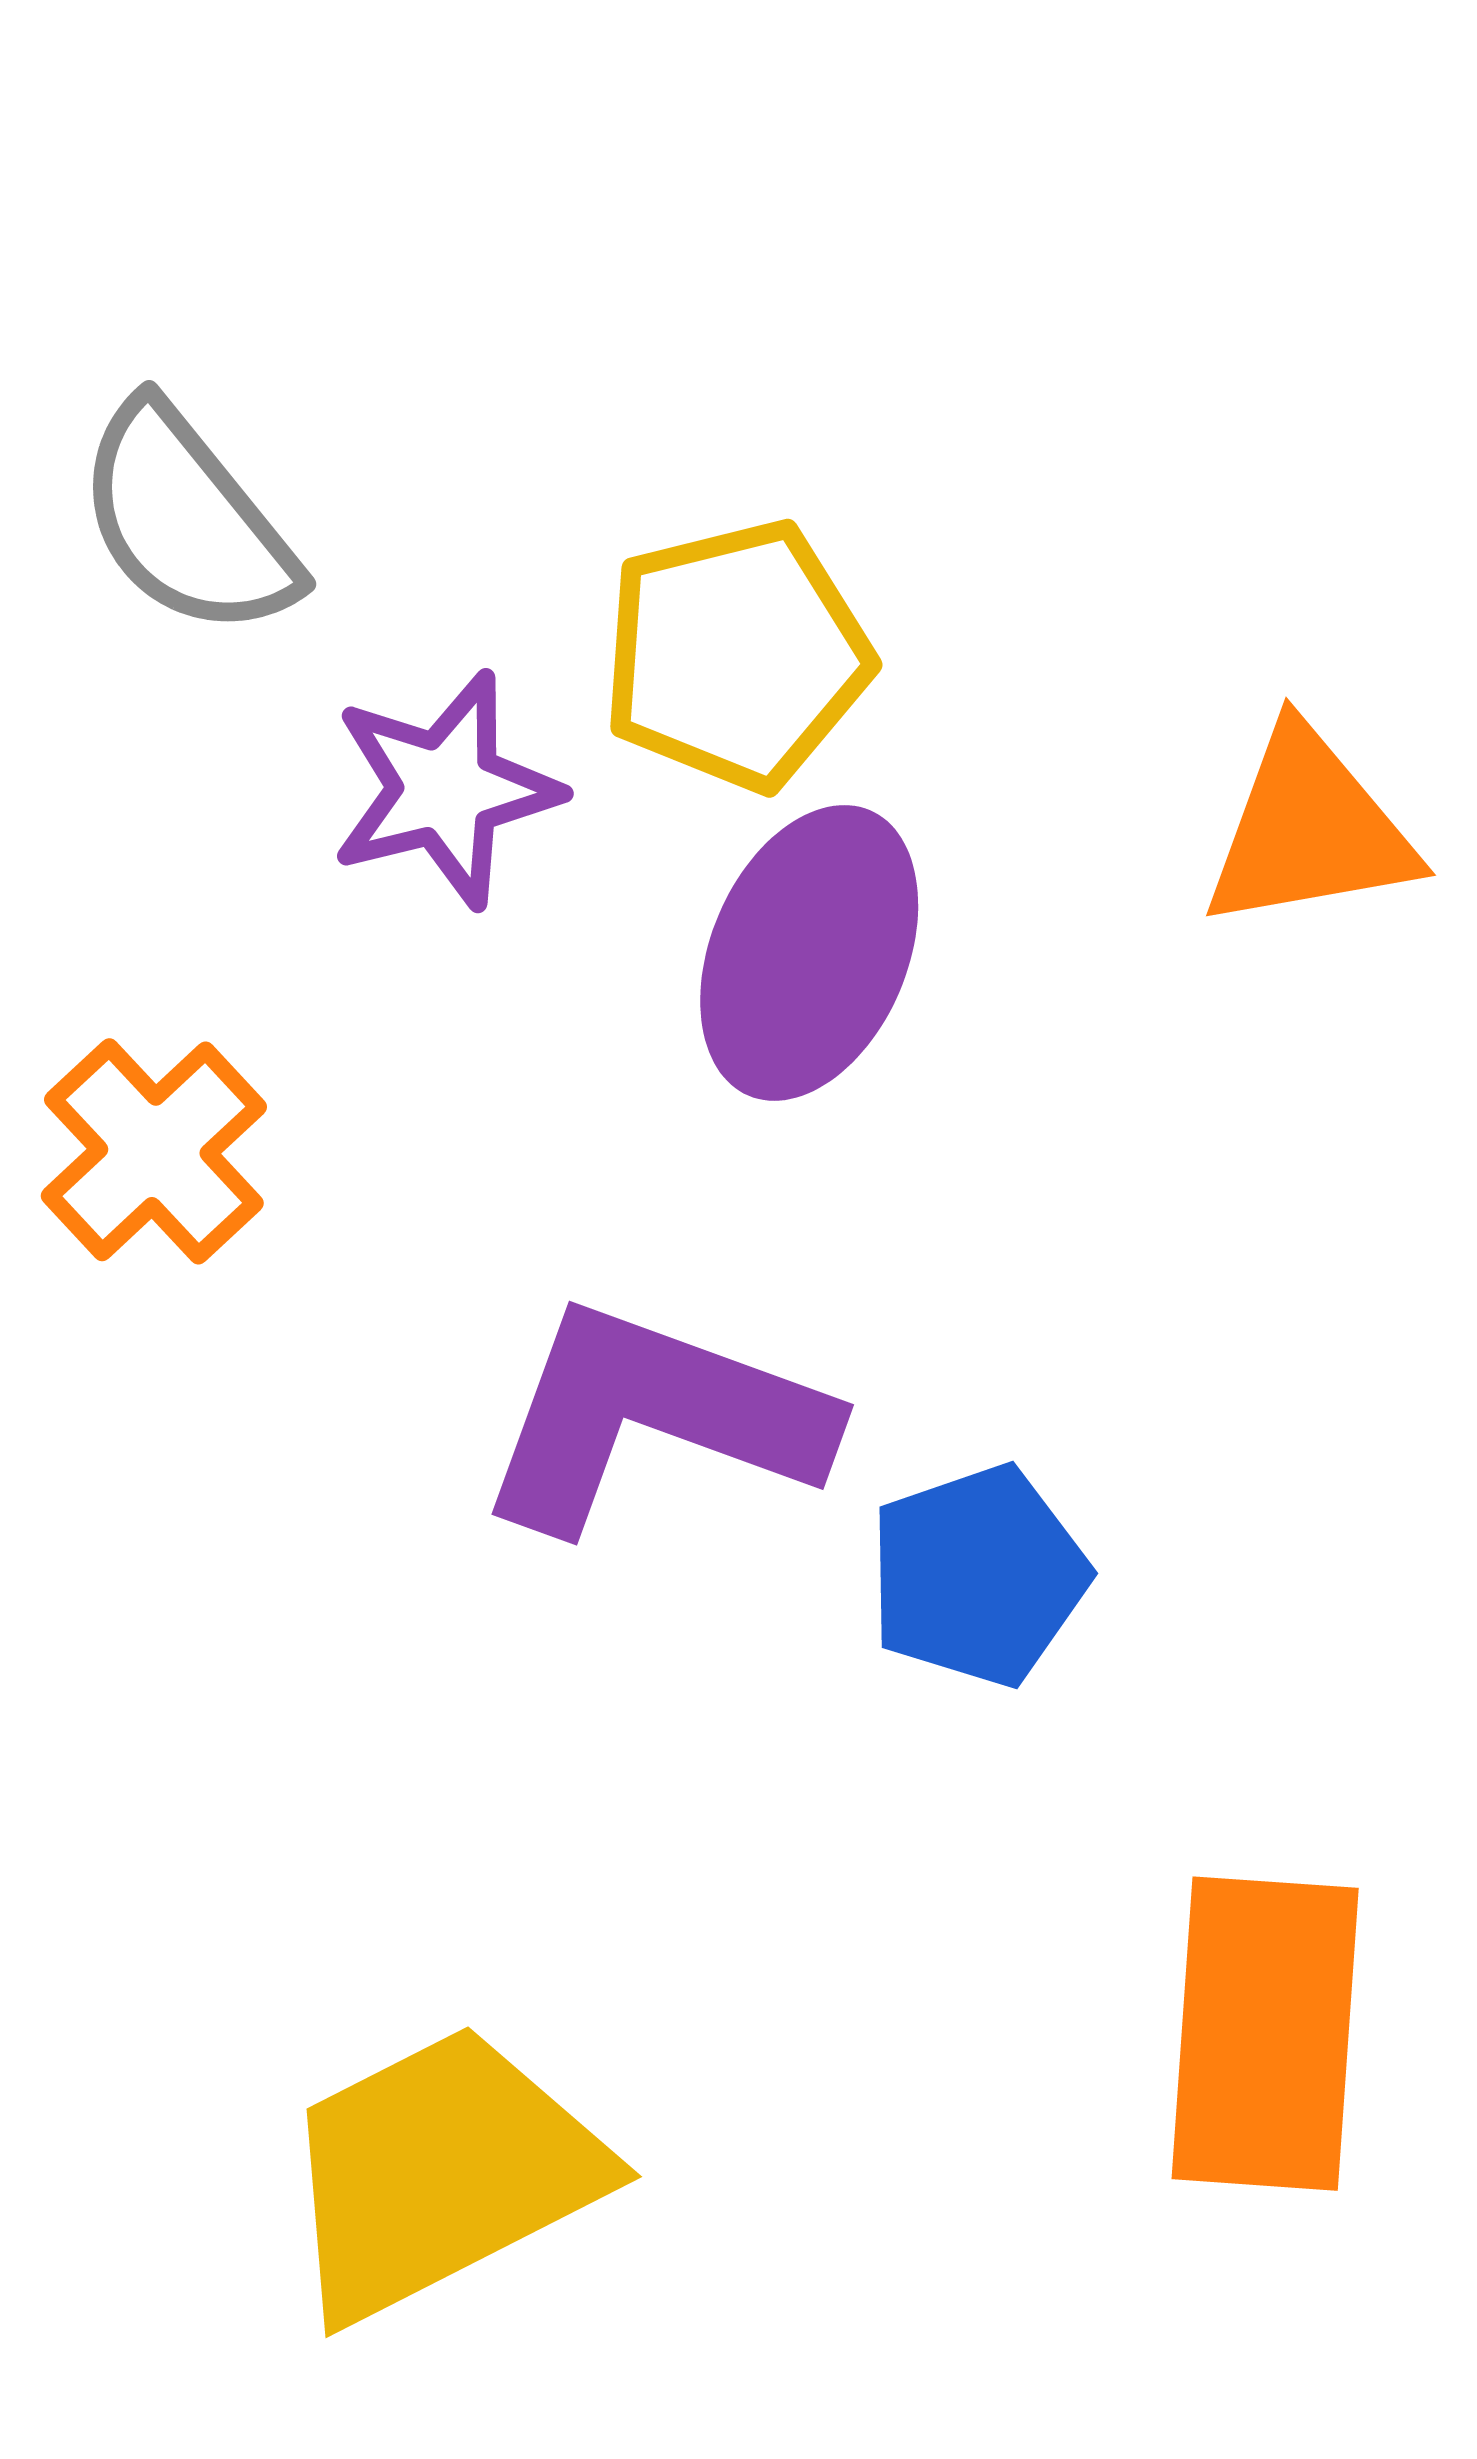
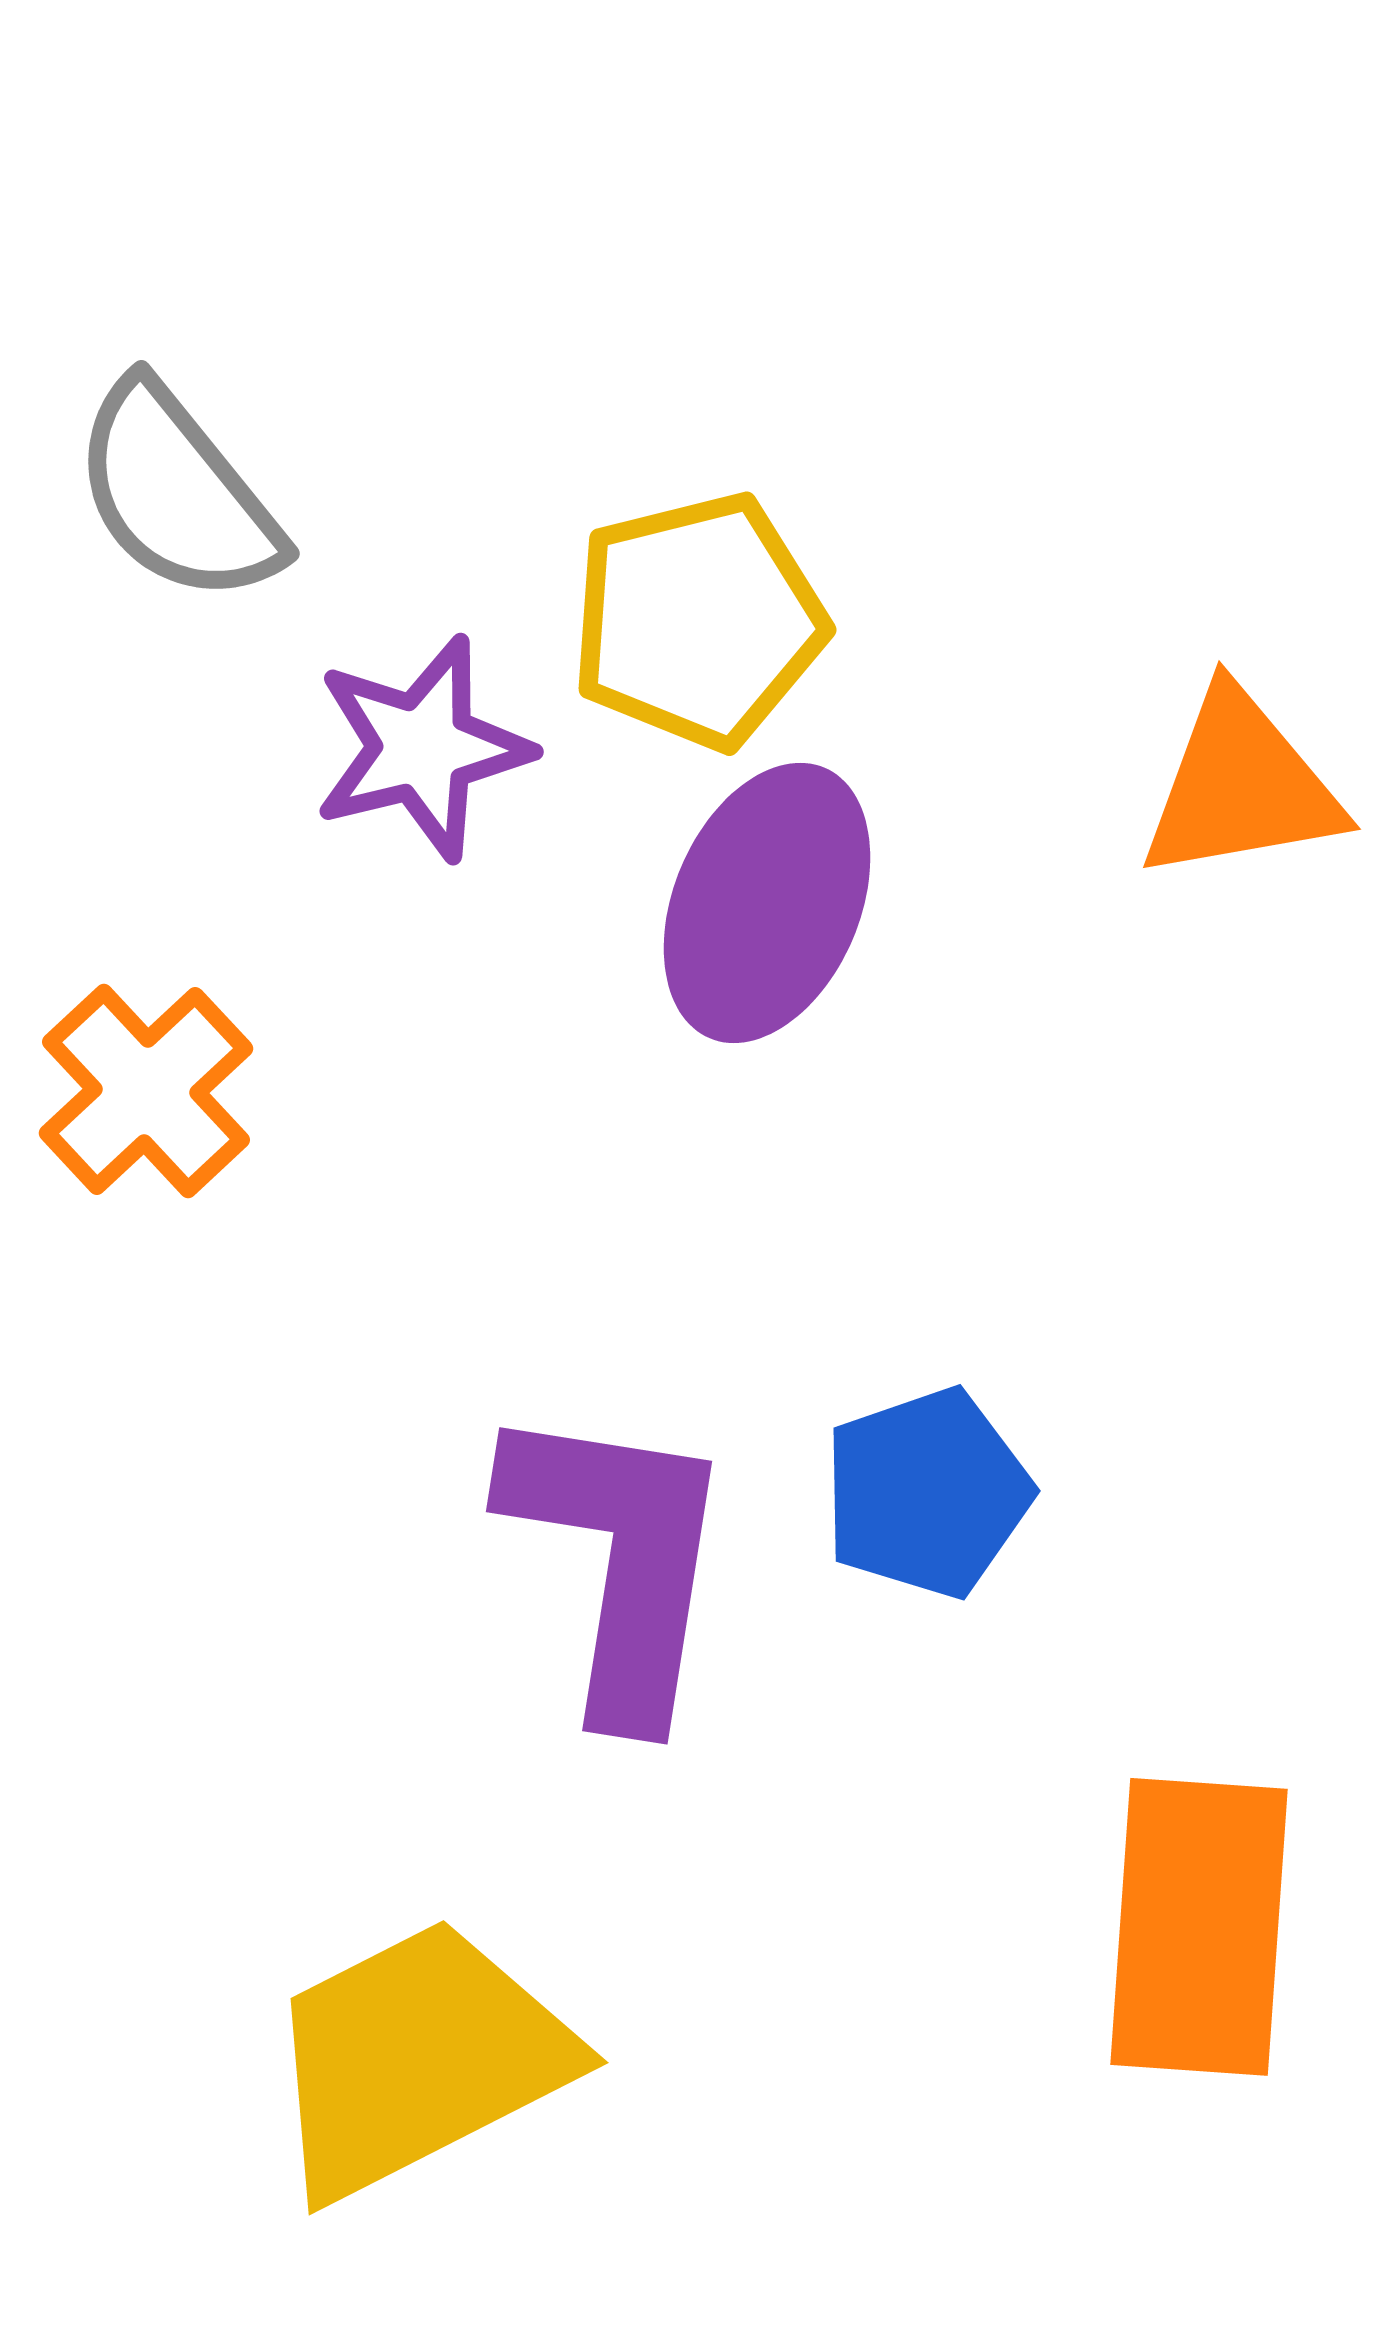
purple L-shape: (653, 1417) -> (619, 1560), moved, turned 79

